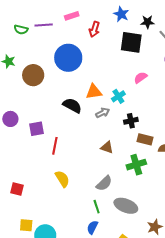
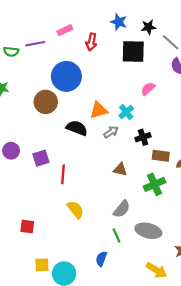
brown circle: (33, 75) -> (46, 102), moved
blue semicircle: (92, 227) -> (101, 259), moved

